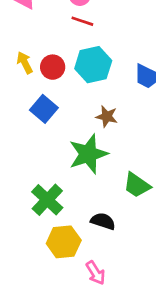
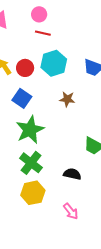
green star: (88, 154) -> (30, 130), moved
yellow hexagon: (64, 242) -> (33, 193), moved

